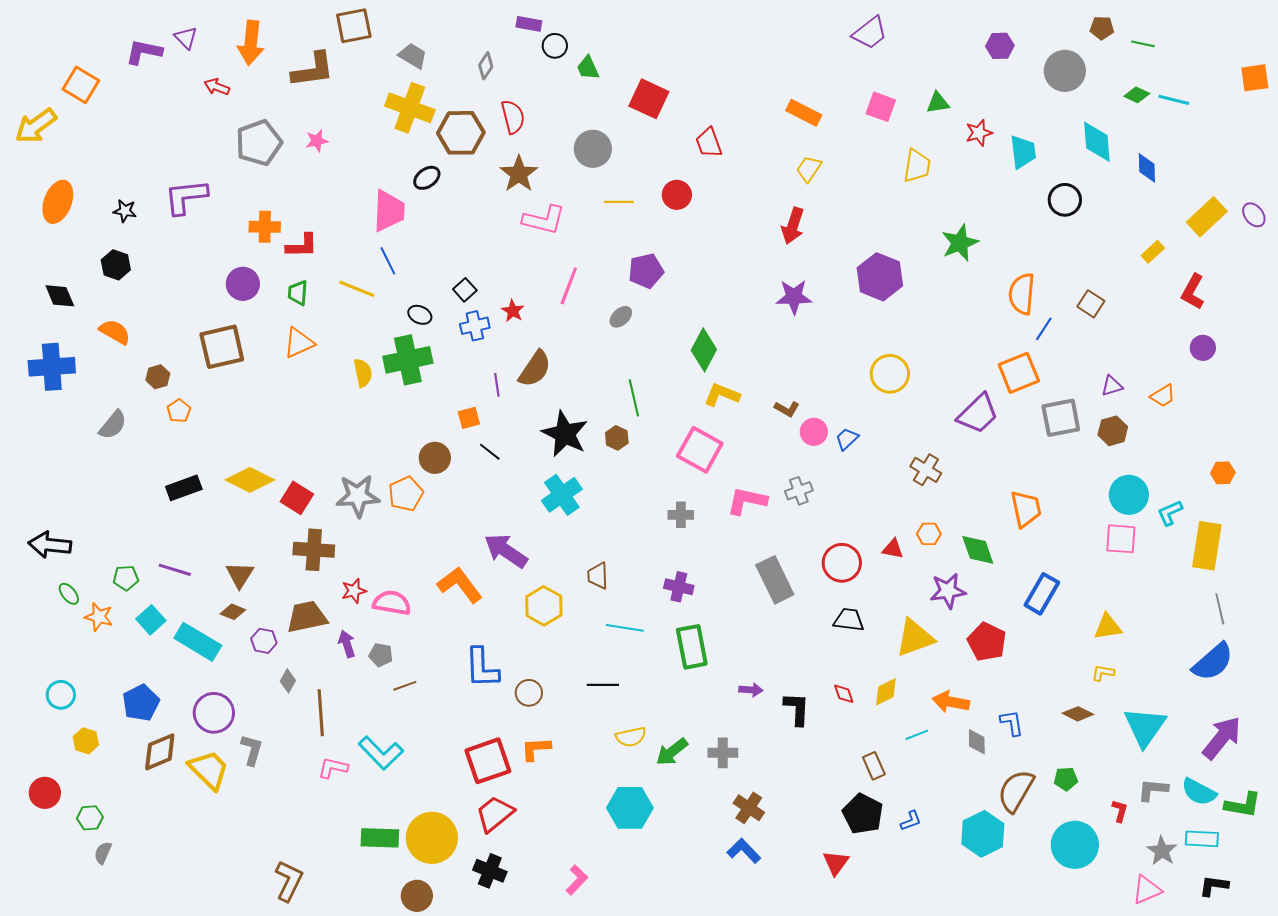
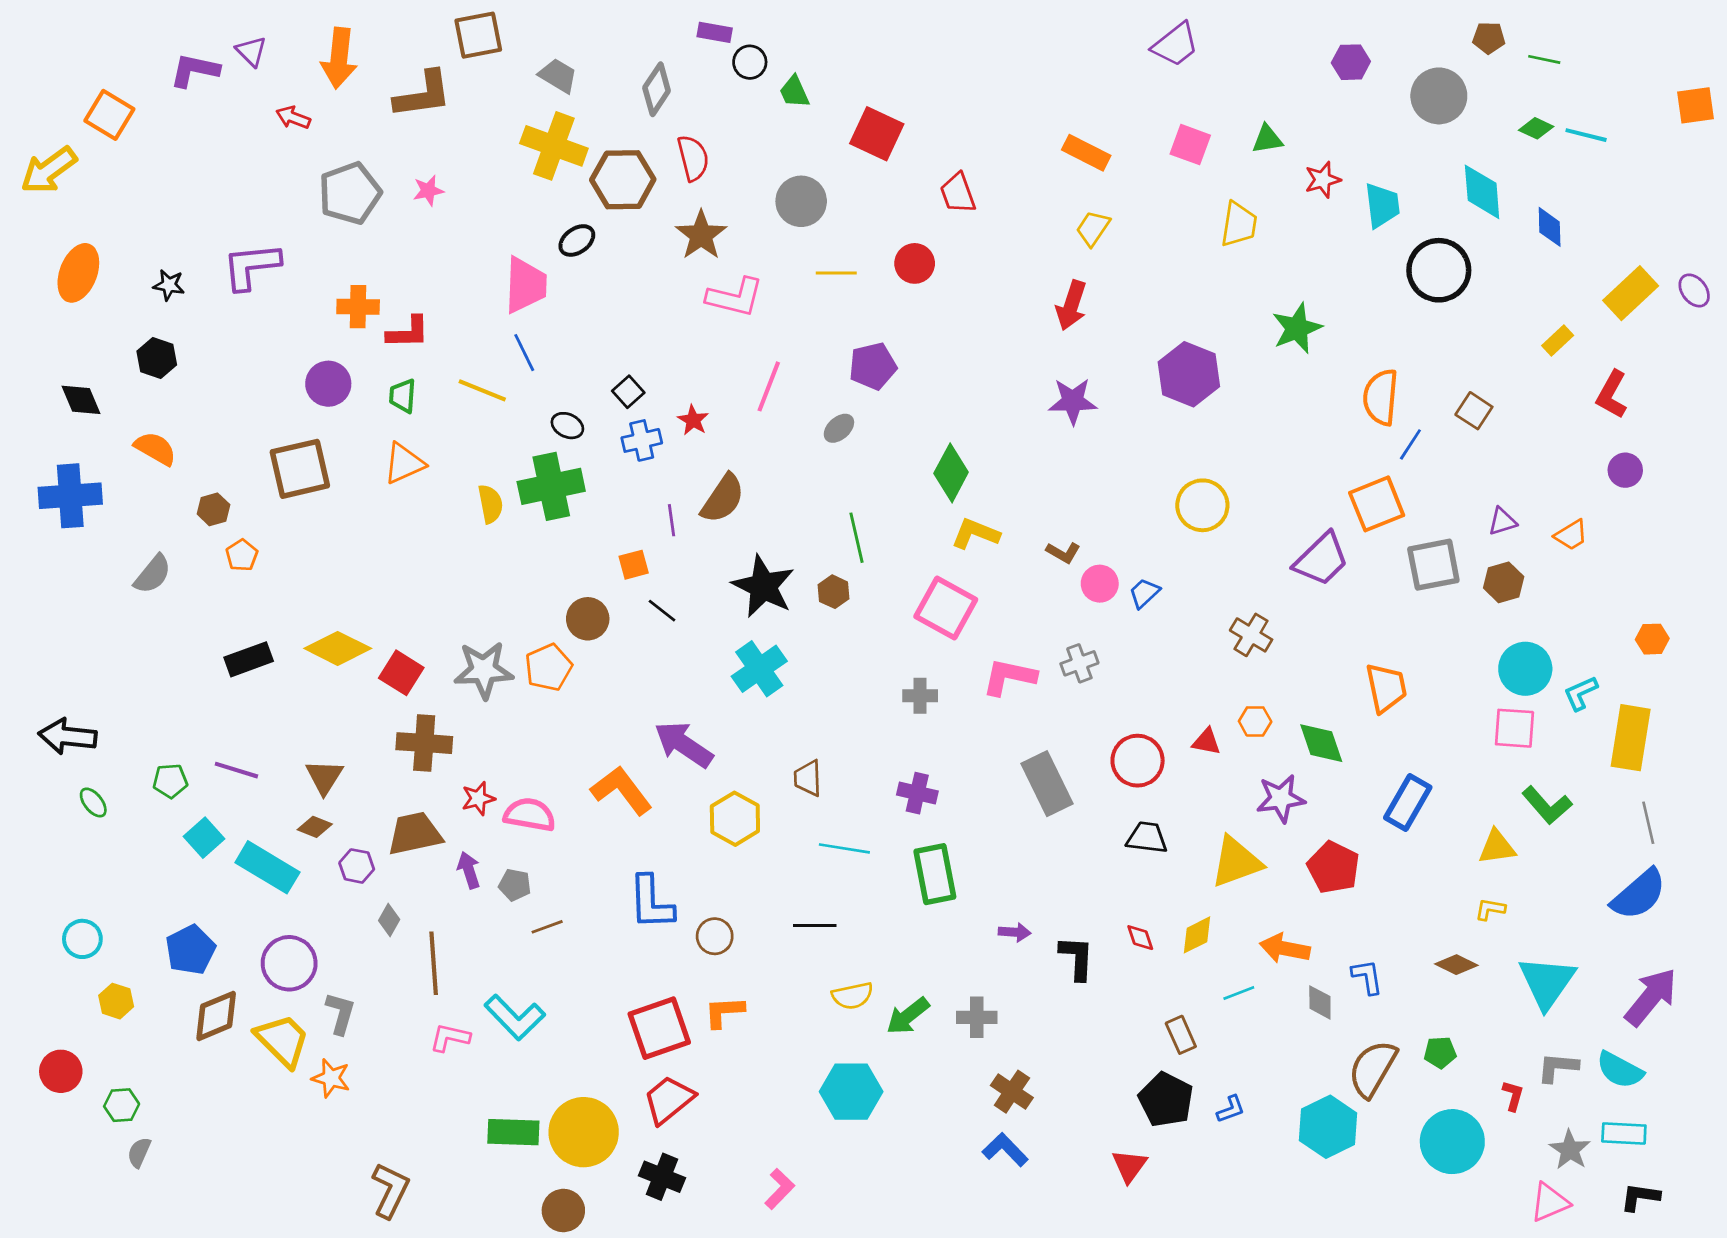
gray diamond: (486, 66) -> (657, 89), size x1.4
black circle: (1065, 200) -> (1439, 270), size x1.4
orange star: (99, 617) -> (331, 1078), moved
green L-shape: (1243, 805) -> (1547, 805), moved, turned 39

